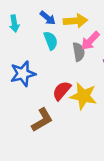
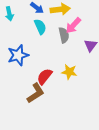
red semicircle: (62, 91) -> (45, 77), moved
yellow star: (83, 96) -> (69, 72), size x0.7

